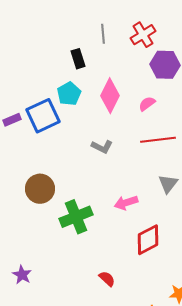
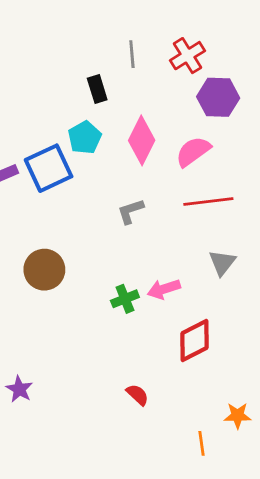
pink semicircle: (147, 104) -> (193, 151), size x1.5
gray L-shape: (102, 147) -> (131, 211), turned 135
green cross: (76, 217) -> (125, 299), moved, size x0.6

